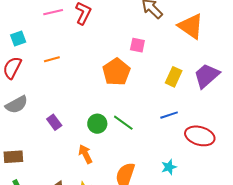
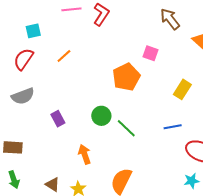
orange line: (52, 59) -> (64, 56), turned -35
green circle: (97, 124) -> (101, 116), moved
cyan star: (169, 167) -> (192, 181), moved

